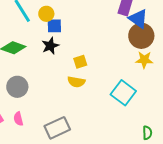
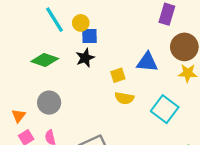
blue triangle: (138, 19) -> (147, 62), moved, turned -30
yellow semicircle: (76, 82) -> (124, 98), moved

